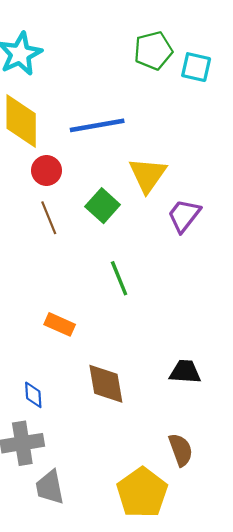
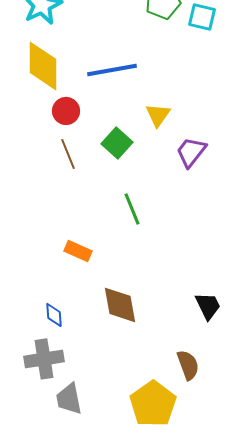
yellow triangle: (148, 175) -> (158, 115), size x0.7
black trapezoid: (185, 372) -> (208, 306), moved, turned 60

